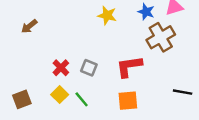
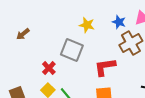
gray square: (89, 68) -> (72, 50), moved, size x1.6

